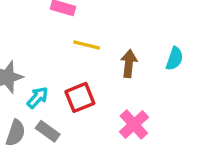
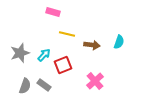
brown arrow: (129, 64) -> (92, 45), turned 91
cyan arrow: (38, 97) -> (44, 55), moved

